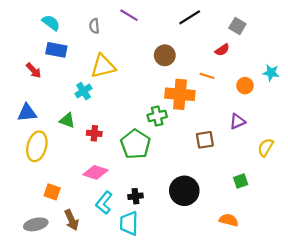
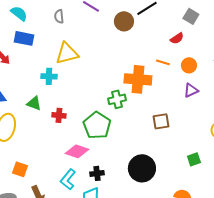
brown circle: (165, 55) -> (124, 21), moved
orange circle: (245, 86) -> (189, 65), moved
cyan cross: (83, 91) -> (49, 76), turned 35
purple triangle: (237, 121) -> (191, 90), moved
pink diamond: (95, 172) -> (77, 151), moved

